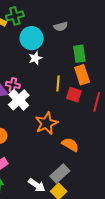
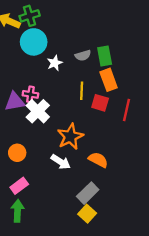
gray semicircle: (61, 26) -> (83, 55), moved
cyan circle: (32, 38) -> (34, 42), moved
white arrow: (37, 185) -> (61, 162), moved

